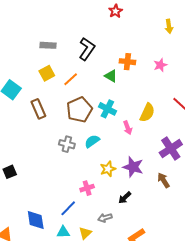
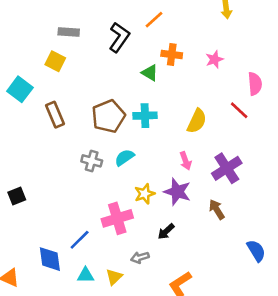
yellow square: (47, 73) -> (55, 61), moved, turned -35
orange line: (71, 79) -> (154, 20), moved
cyan cross: (107, 109) -> (145, 116), turned -30
pink arrow: (128, 128) -> (186, 161), moved
pink cross: (87, 188) -> (117, 218), size x1.6
blue line: (68, 208) -> (80, 240), moved

